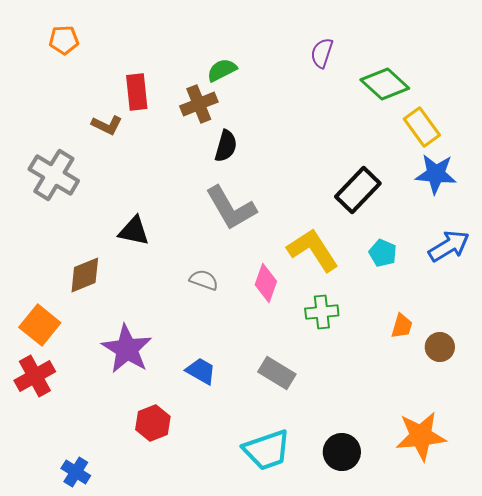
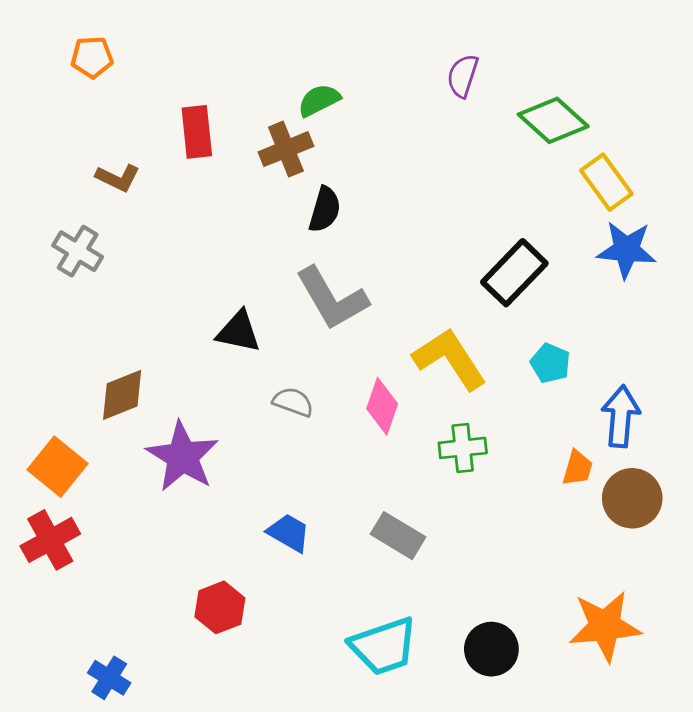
brown L-shape: (107, 125) -> (118, 178), moved
gray cross: (54, 175) -> (78, 251), size x0.7
black triangle: (134, 231) -> (239, 332), moved
blue arrow: (449, 246) -> (621, 416), moved, turned -54
brown circle: (440, 347) -> (632, 498), size x1.4
purple star: (127, 349) -> (182, 457), moved

